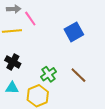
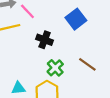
black cross: (13, 62) -> (45, 40), moved

